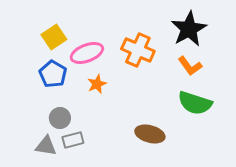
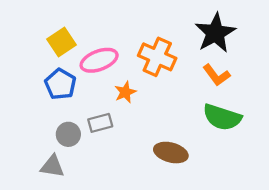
orange star: (97, 84) -> (125, 92), moved
gray rectangle: (73, 140) -> (100, 123), moved

